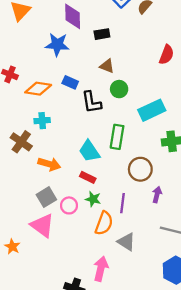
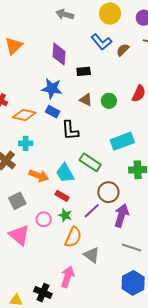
blue star: (57, 45) -> (52, 88), moved
green circle: (119, 89) -> (109, 101), moved
green rectangle: (117, 137) -> (90, 162), turned -70
orange arrow: (49, 164) -> (39, 176), moved
purple arrow: (157, 195) -> (121, 215), size x1.6
gray square: (46, 197) -> (17, 201), moved
purple line: (123, 203) -> (92, 211), moved, turned 36

